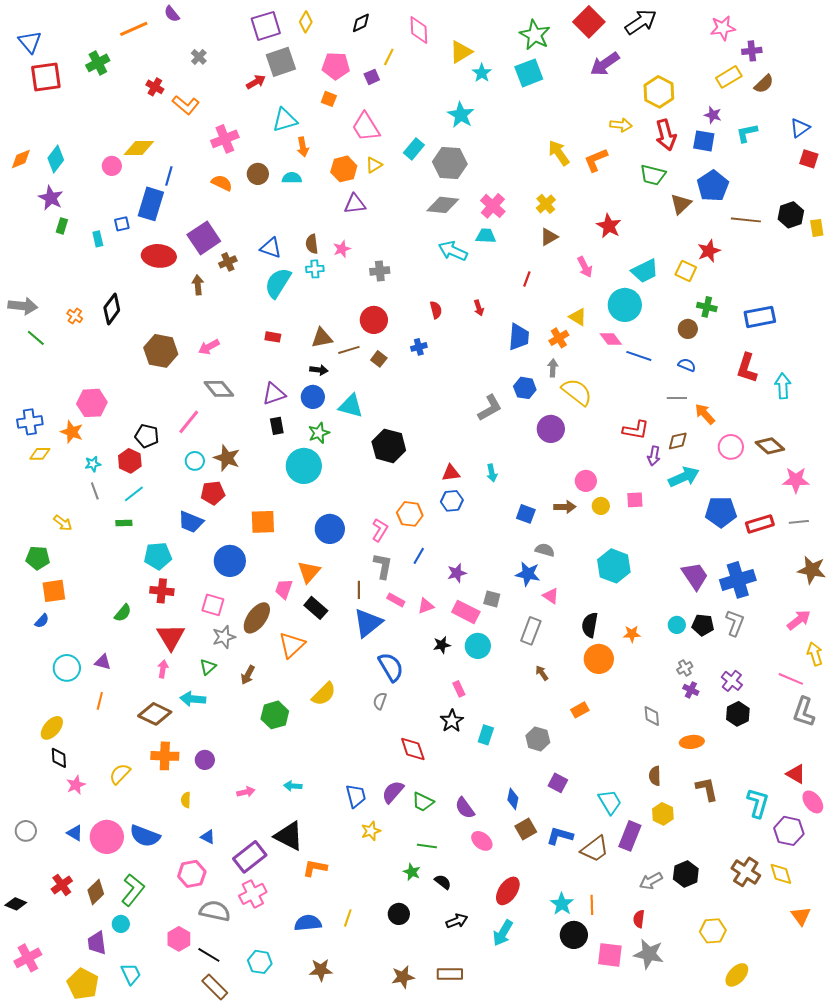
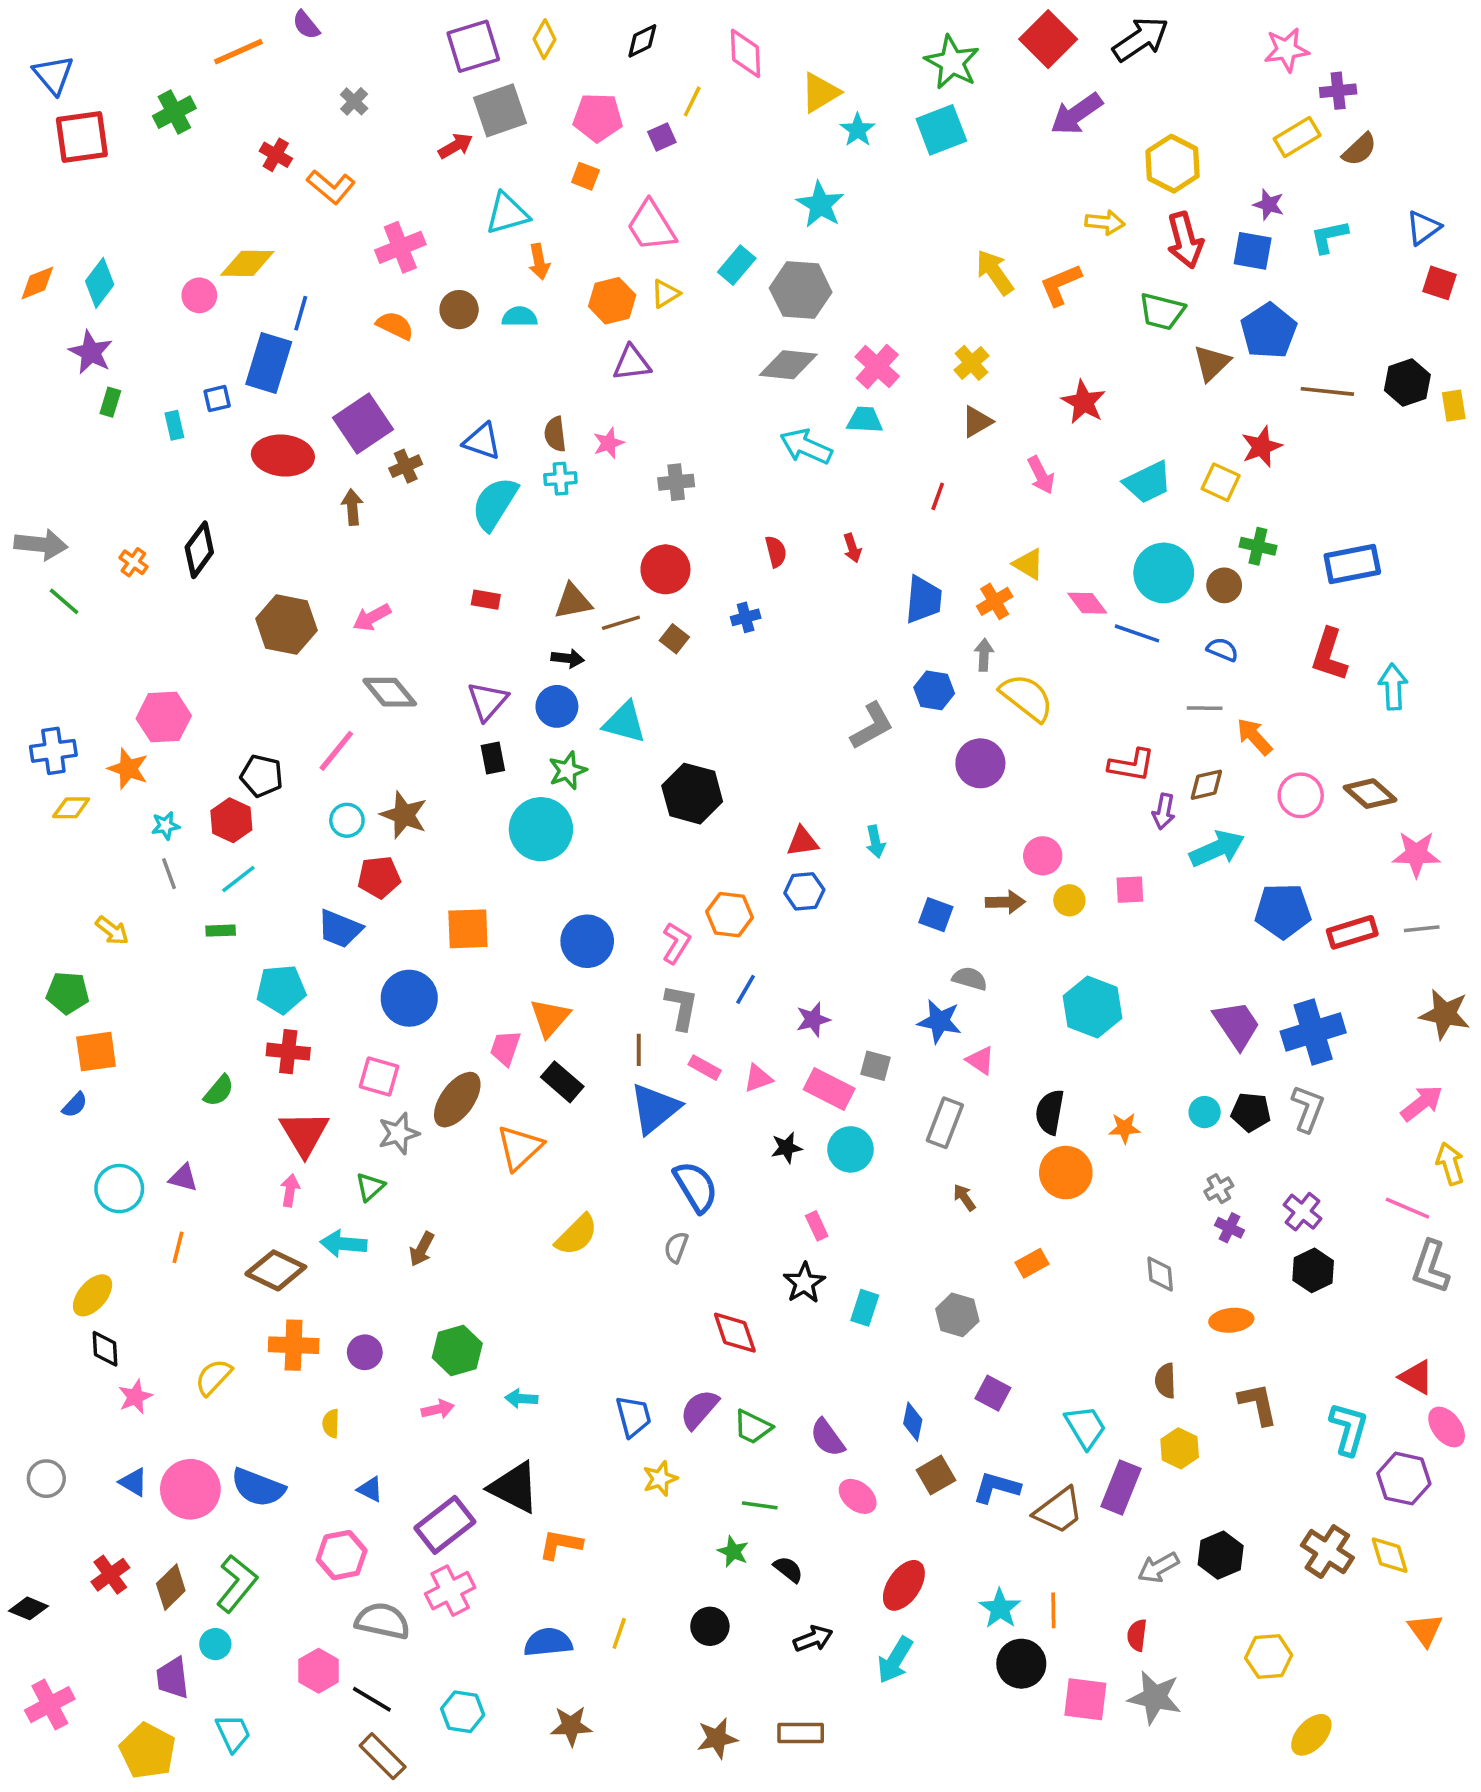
cyan circle: (625, 305) -> (1164, 573), moved
purple triangle: (274, 394) -> (488, 701), turned -30
brown arrow: (248, 675) -> (422, 1249), moved
green hexagon: (275, 715) -> (457, 1350), moved

